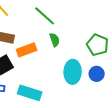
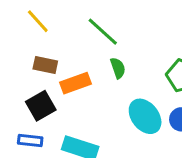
cyan ellipse: (73, 72) -> (145, 116), turned -40

